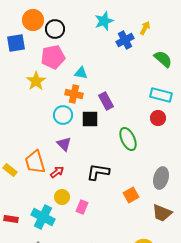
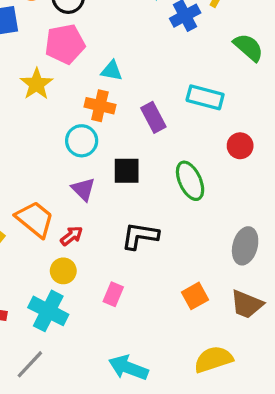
cyan rectangle: (161, 95) -> (205, 97), moved
black square: (90, 119) -> (127, 171), moved
orange trapezoid: (35, 162) -> (35, 219), turned 145
orange square: (131, 195) -> (195, 296), moved
yellow circle: (62, 197) -> (63, 271), moved

